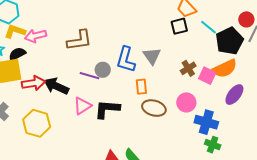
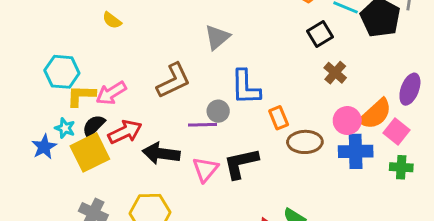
black square: (179, 26) -> (320, 34), moved
gray triangle: (152, 56) -> (217, 37), moved, turned 42
orange semicircle: (225, 69) -> (375, 114), moved
pink square: (207, 76) -> (397, 132), moved, turned 30
red arrow: (33, 83) -> (125, 132), moved
blue cross: (206, 122) -> (356, 151), moved

